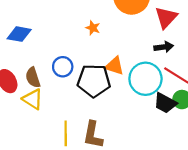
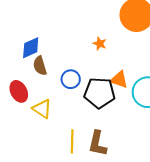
blue diamond: (19, 34) -> (31, 48), turned -35
brown semicircle: (33, 77) -> (40, 66), moved

